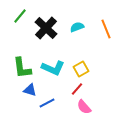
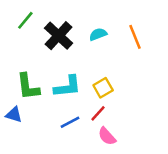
cyan L-shape: (53, 68) -> (67, 87), turned -30
blue triangle: (30, 90) -> (14, 115), moved
blue line: (47, 103) -> (70, 122), moved

